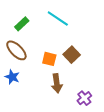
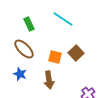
green rectangle: (22, 24) -> (29, 24), turned -72
brown arrow: (57, 83) -> (49, 80), moved

